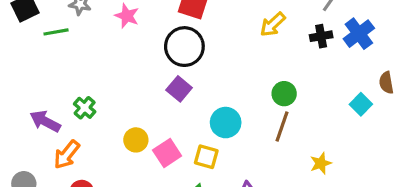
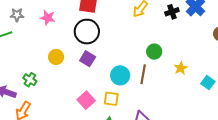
cyan square: (361, 104) -> (208, 83), moved
brown line: (282, 127) -> (143, 74), moved
yellow circle: (136, 140) -> (56, 57), moved
yellow star: (321, 163) -> (181, 68), moved

